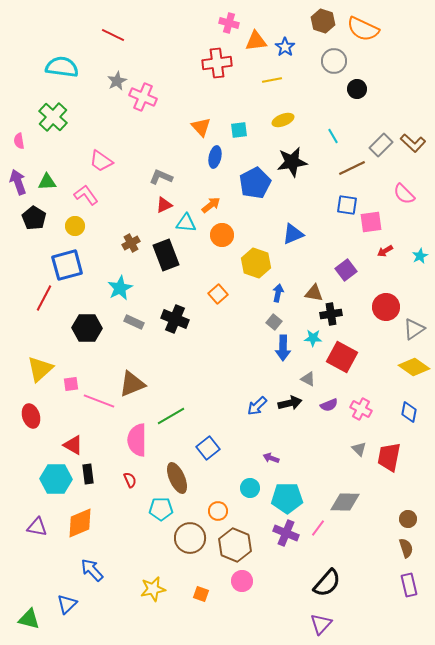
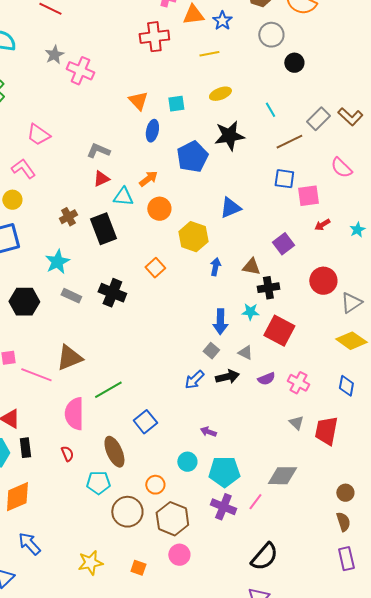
gray square: (274, 322) -> (211, 351), moved

